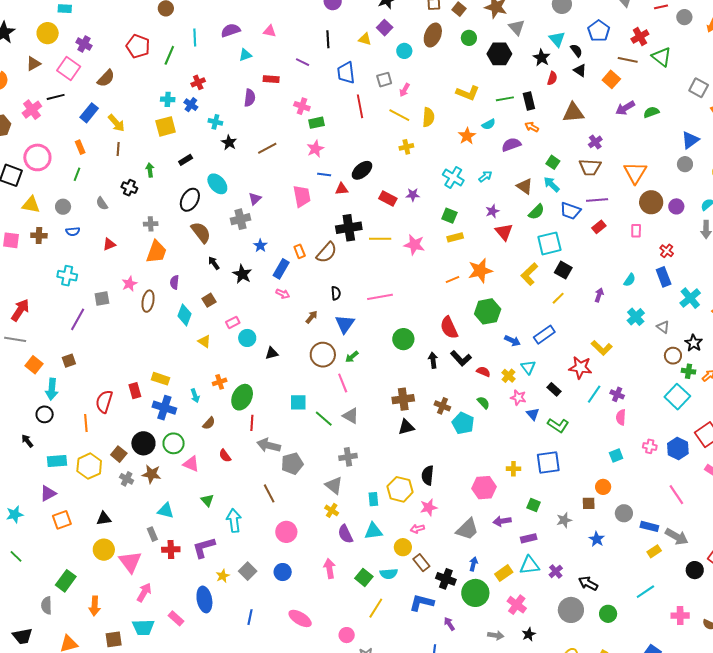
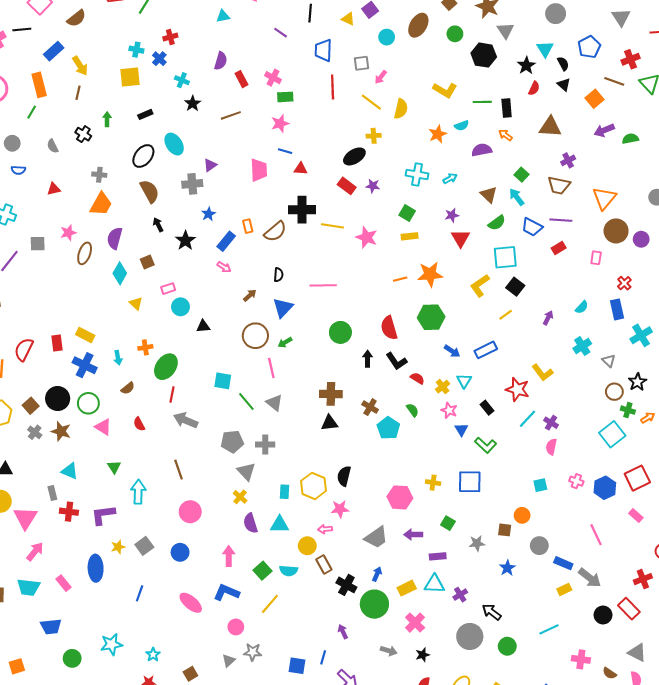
red rectangle: (271, 79) -> (242, 79), moved, turned 49
orange rectangle: (80, 147) -> (39, 85), size x1.6
black ellipse: (362, 170) -> (354, 156), moved
cyan cross: (453, 177) -> (417, 174), turned -30
purple semicircle: (174, 282) -> (115, 238), size x1.5
gray pentagon: (292, 464) -> (232, 442), moved
blue L-shape: (422, 603) -> (226, 592), moved

